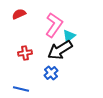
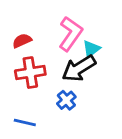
red semicircle: (19, 14) -> (22, 41), moved
red cross: (25, 53) -> (30, 73), size x1.5

